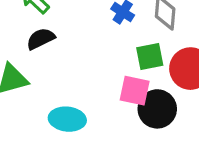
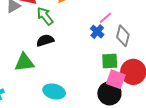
pink square: (135, 91) -> (116, 79), moved

